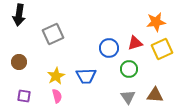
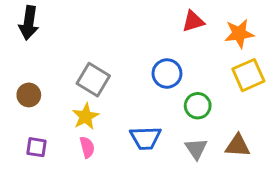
gray square: (53, 34) -> (93, 80), moved, turned -35
red triangle: (135, 43) -> (193, 21), moved
blue trapezoid: (86, 76) -> (145, 138), moved

